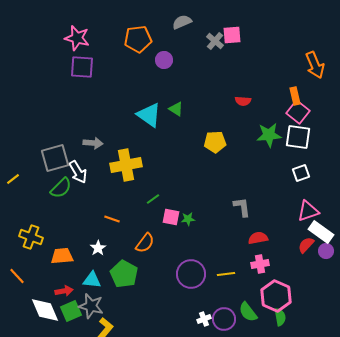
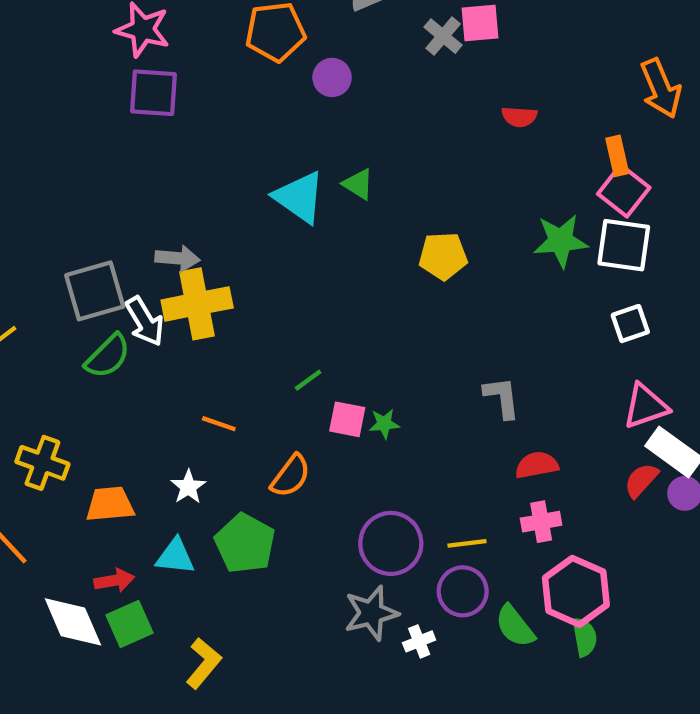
red semicircle: (243, 101) -> (519, 117), moved
yellow cross: (126, 165) -> (197, 304), moved
gray star: (91, 306) -> (371, 613), moved, turned -30
purple circle: (224, 319) -> (463, 591), moved

